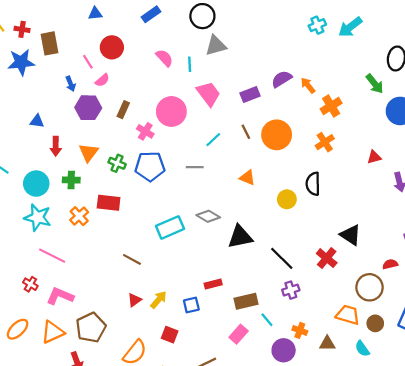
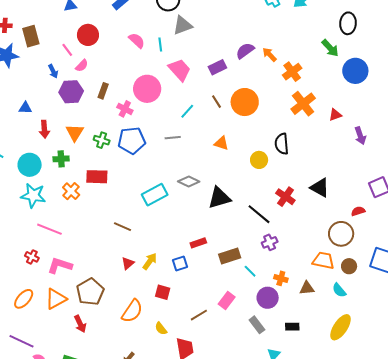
orange cross: (325, 142) -> (303, 104), moved, size x1.4
red cross: (327, 258) -> (285, 197), moved
pink rectangle: (239, 334) -> (227, 300), moved

